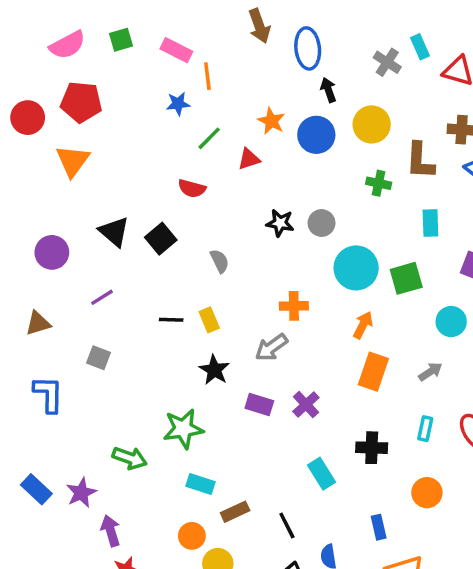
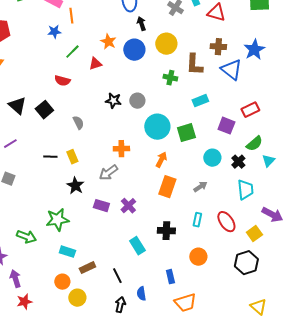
cyan rectangle: (430, 223) -> (200, 101), turned 70

